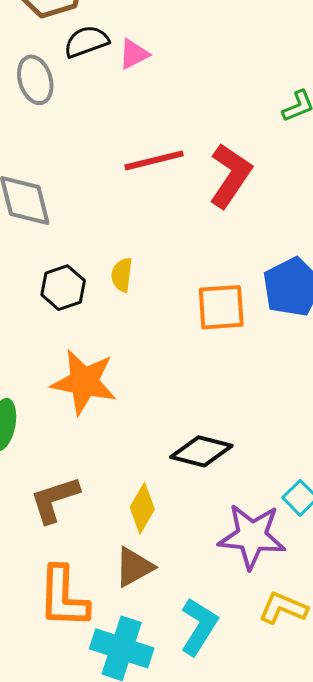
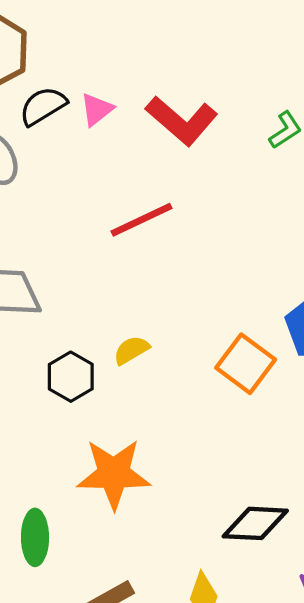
red L-shape: (230, 176) -> (182, 121), moved, turned 108
yellow semicircle: (122, 275) -> (131, 350), turned 64
orange square: (221, 307) -> (246, 364), turned -38

